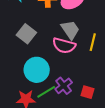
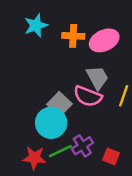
gray square: (26, 34) -> (59, 104), moved

